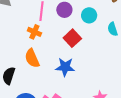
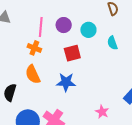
red square: (72, 38) -> (72, 53), turned 30

